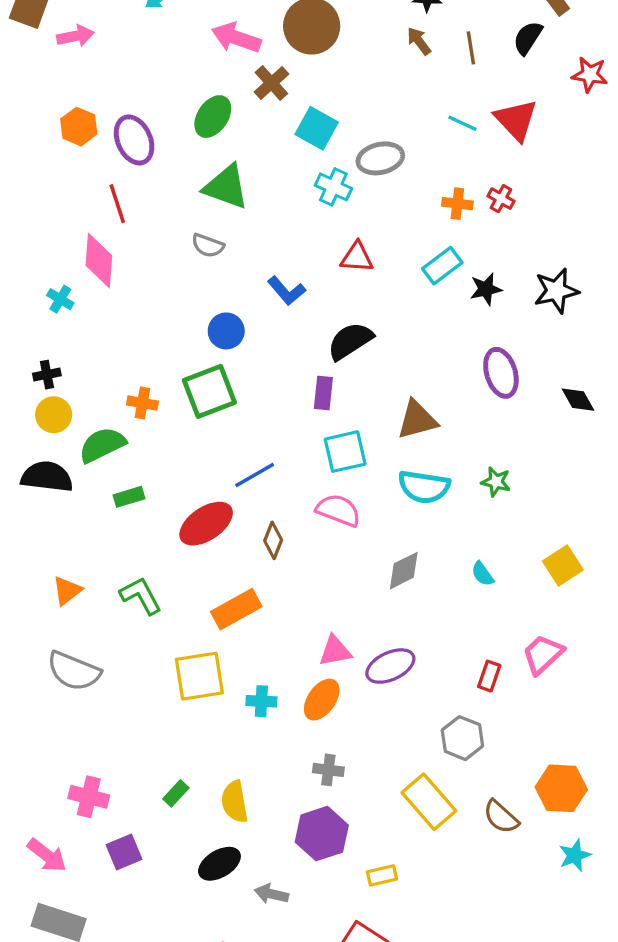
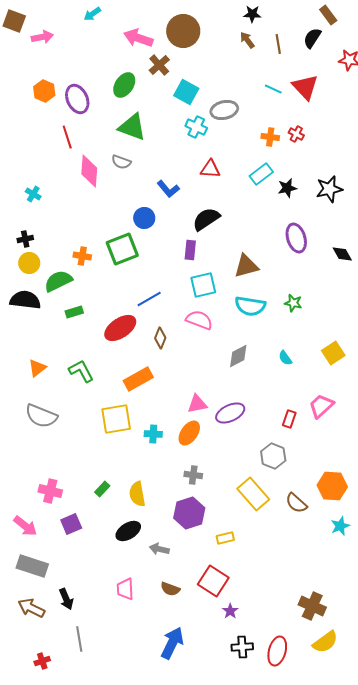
pink diamond: (99, 261) -> (89, 171), moved
blue circle: (226, 331) -> (144, 218), moved

